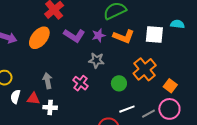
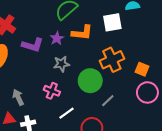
orange cross: (145, 69) -> (112, 60), turned 30
green circle: (119, 83) -> (90, 81), size x1.5
white line: (127, 109) -> (67, 113), moved
gray line: (148, 114) -> (108, 101), moved

